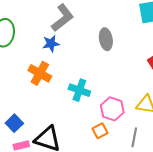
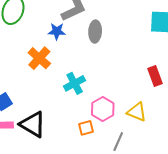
gray ellipse: (106, 39) -> (95, 32), moved
cyan cross: (79, 90) -> (75, 83), turned 30

